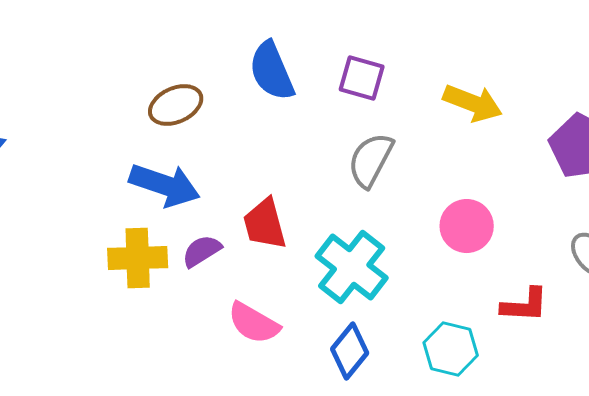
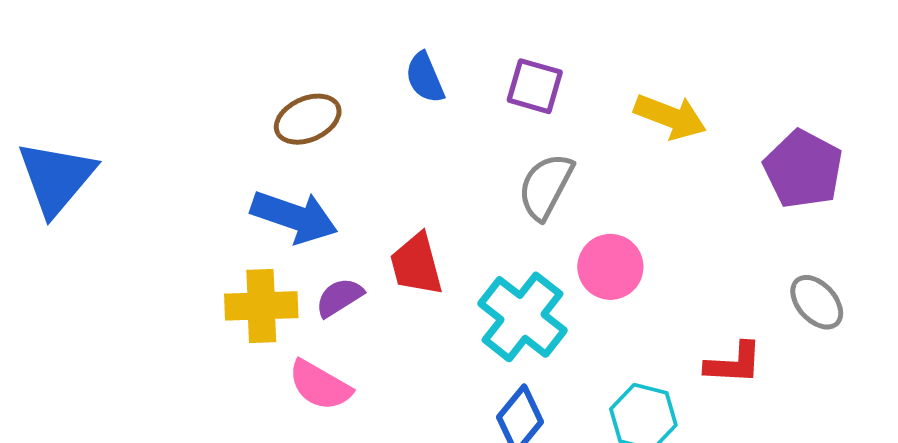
blue semicircle: (272, 71) -> (425, 78), size x0.7
pink circle: (467, 226) -> (610, 267), moved
pink semicircle: (254, 323) -> (320, 385), moved

